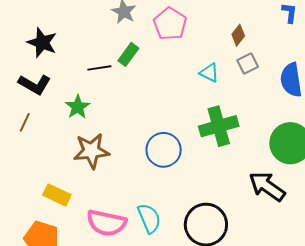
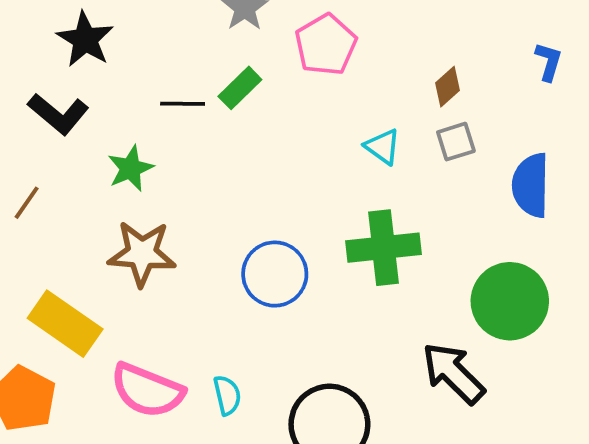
brown line: (25, 122) -> (27, 203), moved
yellow rectangle: (57, 195) -> (65, 324), size x1.4
cyan semicircle: (149, 218) -> (227, 395), size x0.7

